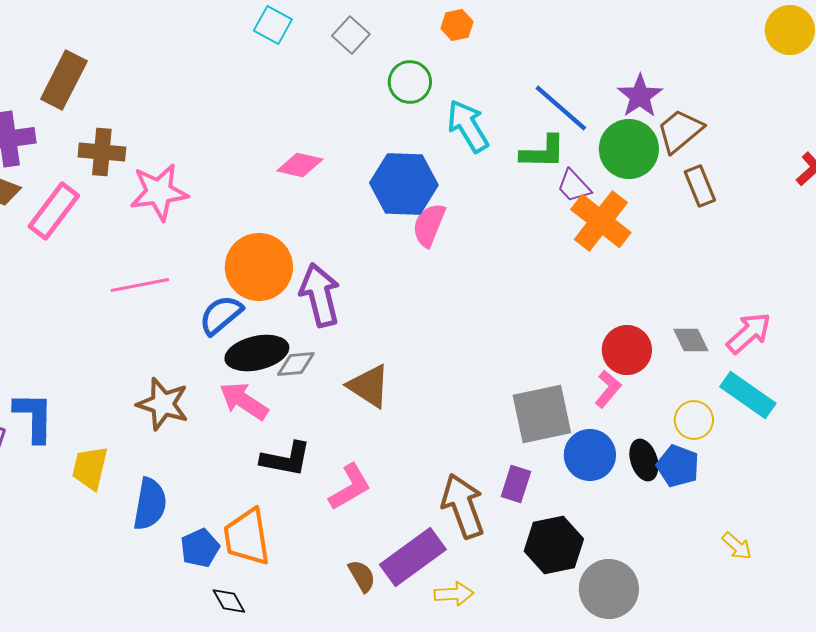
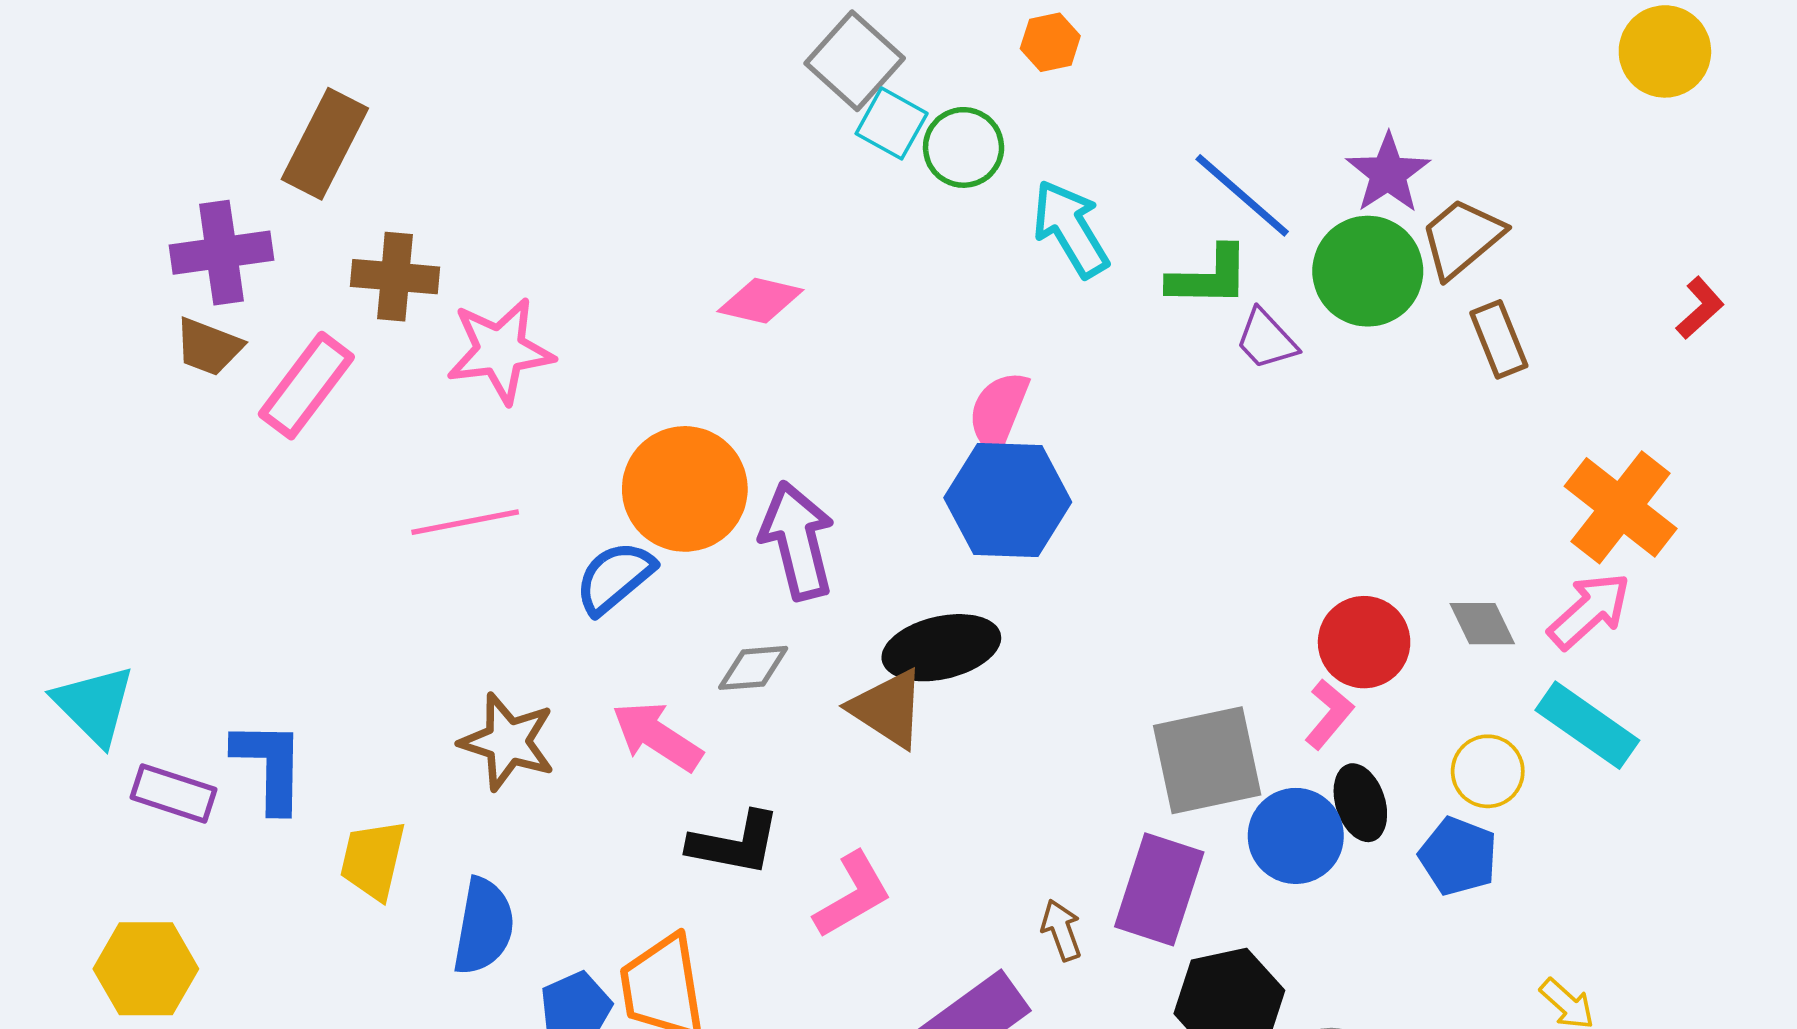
cyan square: (273, 25) -> (892, 123), moved
gray square: (351, 35) -> (855, 61), size x1.4
blue hexagon: (404, 184) -> (1008, 500), moved
orange cross: (601, 221) -> (1621, 507), moved
black ellipse: (257, 353) -> (941, 648), moved
black ellipse: (644, 460) -> (1360, 803), moved
purple rectangle: (516, 484) -> (1159, 889), size x1.6
brown arrow: (463, 506) -> (1061, 930), size x0.5

